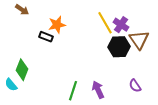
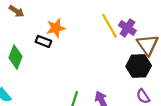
black hexagon: (119, 47) -> (139, 66), moved
green diamond: (22, 70) -> (15, 57), moved

